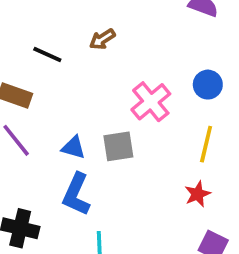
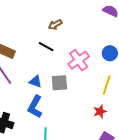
black line: (47, 55) -> (46, 47), moved

